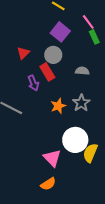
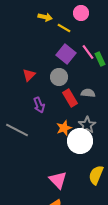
pink line: (88, 22) -> (88, 52), moved
red rectangle: (47, 72) -> (70, 98), moved
white circle: (75, 140) -> (80, 141), moved

